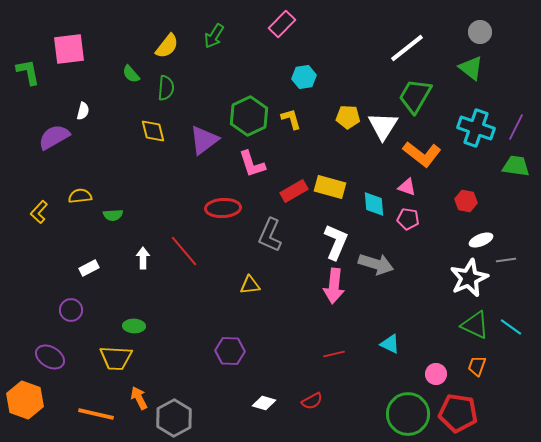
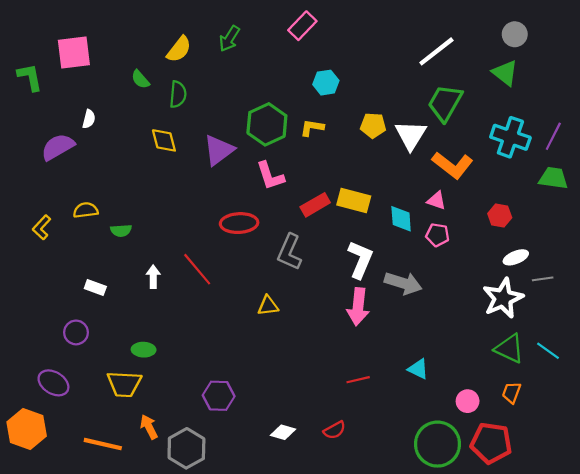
yellow L-shape: (291, 119) -> (312, 128), turned -65
white rectangle: (89, 268) -> (95, 287), turned 48
purple hexagon: (230, 351) -> (219, 396), moved

